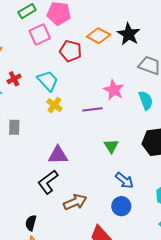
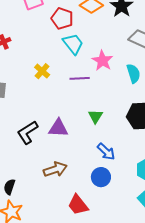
cyan trapezoid: (48, 81) -> (73, 44), moved
purple triangle: (58, 155) -> (58, 128), moved
black L-shape: (48, 182) -> (27, 132), moved

